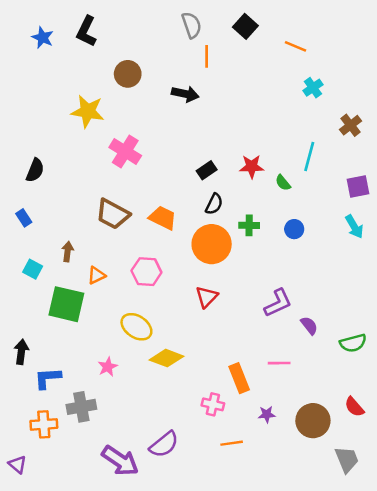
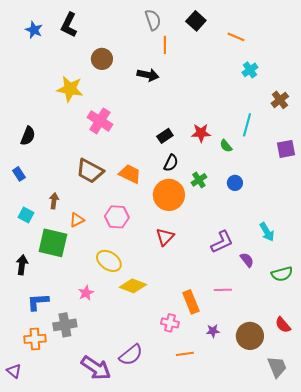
green cross: (249, 225) -> (199, 180), turned -35
cyan arrow: (354, 227) -> (267, 232), moved
black arrow: (21, 352) -> (22, 265), moved

